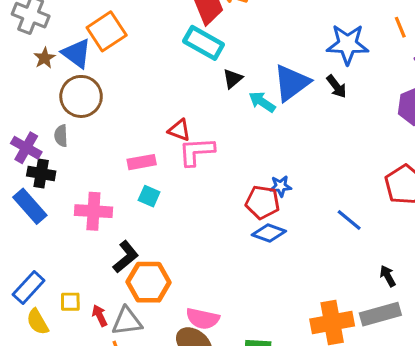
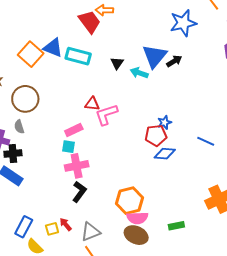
cyan rectangle: (204, 43) -> (78, 56), moved
blue triangle: (77, 53) -> (53, 48), moved
black arrow: (336, 86) -> (174, 61), moved, turned -70
cyan square: (149, 196) -> (69, 147), moved
pink cross: (93, 211) -> (77, 166), moved
blue line: (349, 220) -> (206, 141), moved
orange hexagon: (149, 282) -> (129, 201), moved
red arrow: (100, 316) -> (66, 224), moved

